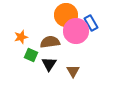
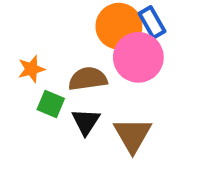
blue rectangle: (91, 23) -> (152, 22), moved
brown triangle: (73, 71) -> (133, 135), size x1.5

